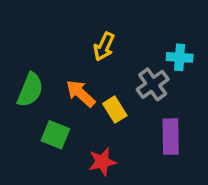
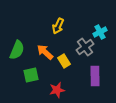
cyan cross: (180, 57) -> (100, 32), turned -32
green square: (55, 135) -> (31, 75), turned -35

